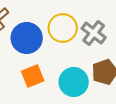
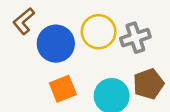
gray cross: (94, 33) -> (135, 38), turned 35

